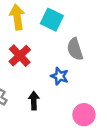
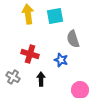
cyan square: (52, 20) -> (55, 16), turned -36
red cross: (20, 56) -> (30, 54), moved, turned -30

